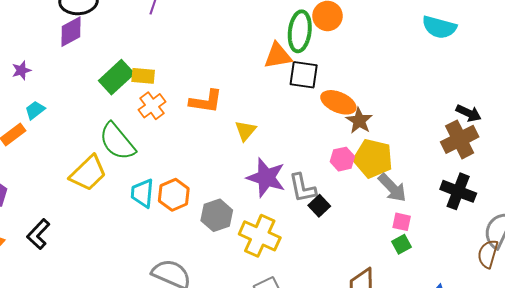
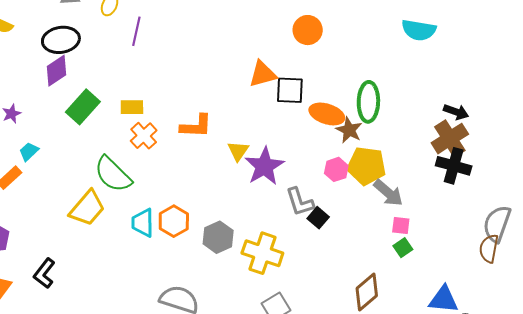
green ellipse: (300, 31) -> (368, 102), moved
green rectangle: (116, 77) -> (83, 107), moved
purple star: (266, 178) -> (264, 166), moved, turned 30
black cross: (458, 191) -> (454, 166), moved

